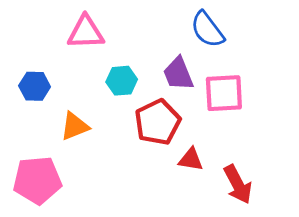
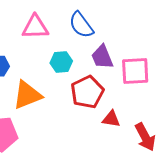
blue semicircle: (207, 30) -> (81, 25), moved
orange triangle: (75, 126) -> (27, 95), size x1.4

